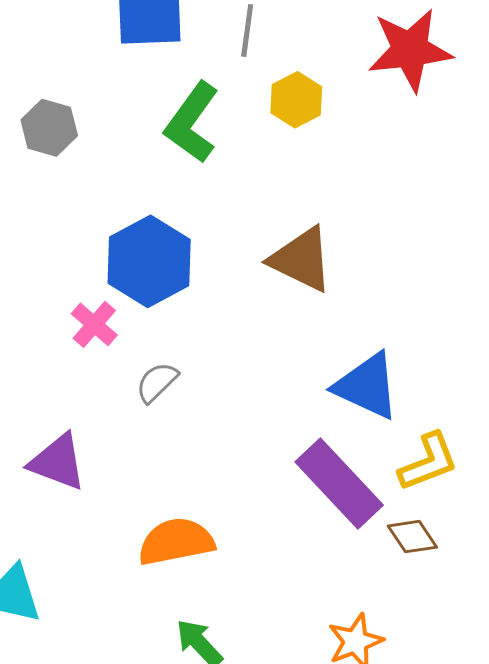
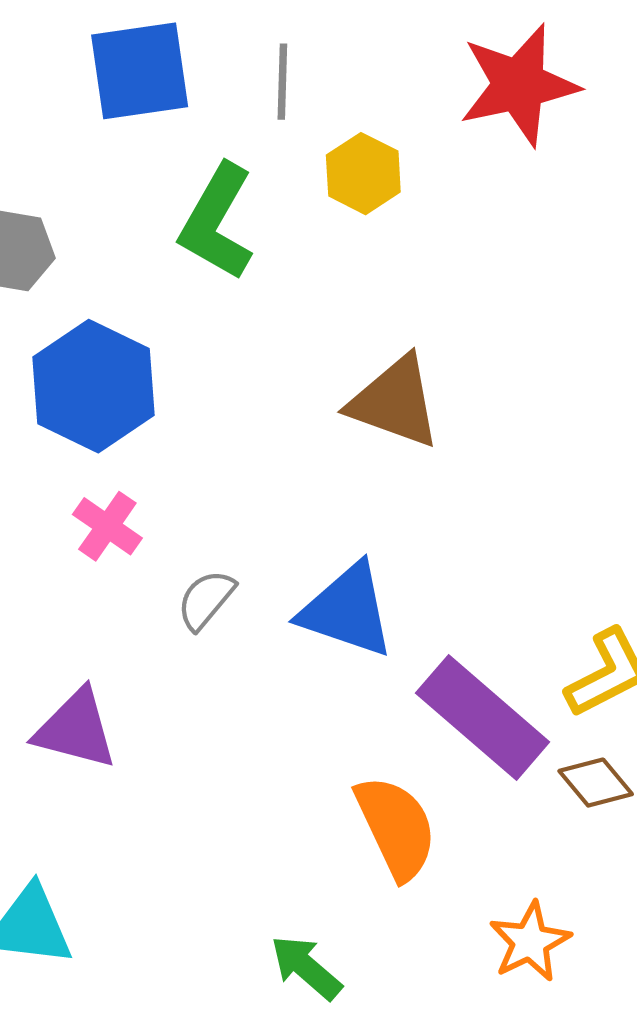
blue hexagon: (149, 261) -> (93, 386), moved
blue triangle: (367, 386) -> (347, 610), moved
orange semicircle: (176, 542) -> (396, 827), moved, turned 82

